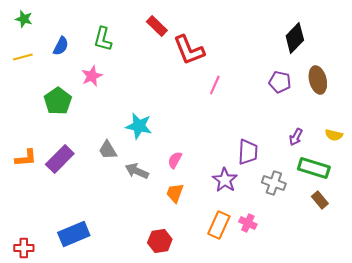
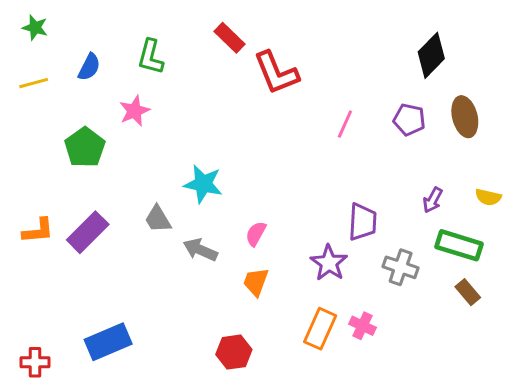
pink line: (215, 85) -> (345, 124), moved

